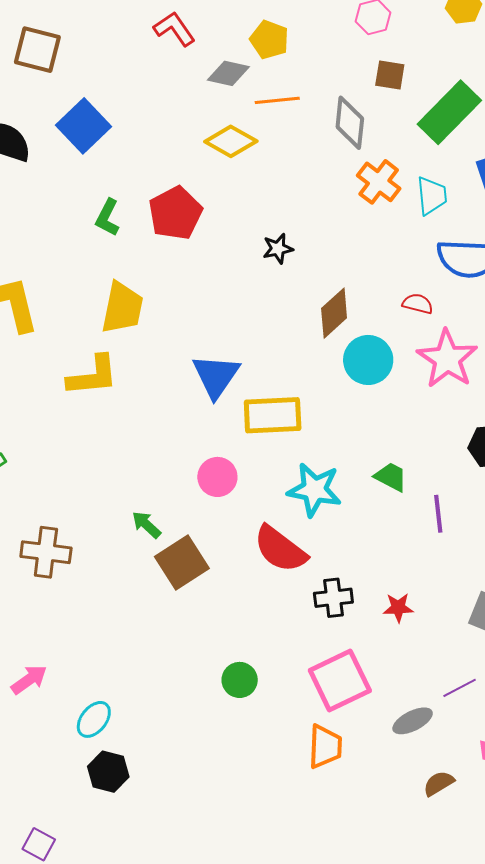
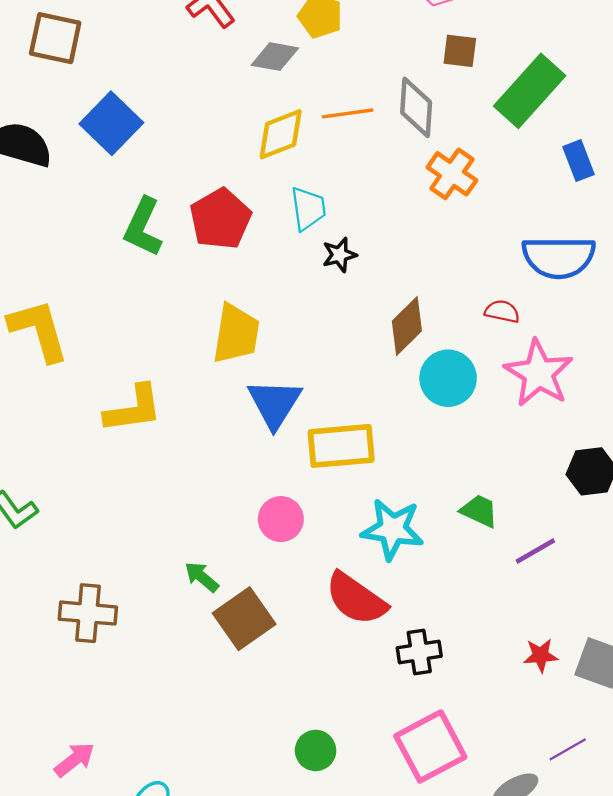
orange line: (277, 100) -> (348, 113), moved
yellow diamond: (231, 141) -> (281, 134), turned -48
cyan trapezoid: (432, 196) -> (308, 209), moved
green L-shape: (107, 218) -> (143, 227), size x1.4
yellow trapezoid: (122, 308) -> (236, 334), moved
purple line: (438, 514) -> (535, 551), turned 69
red star: (398, 608) -> (541, 655), moved

